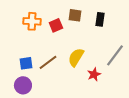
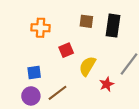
black rectangle: (100, 19) -> (113, 26), size x1.5
red square: (56, 25) -> (66, 50), moved
brown line: (48, 62) -> (58, 93), moved

